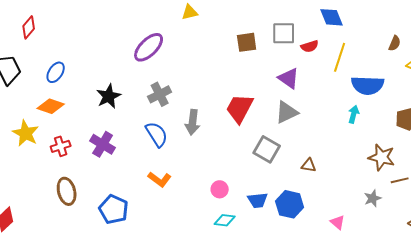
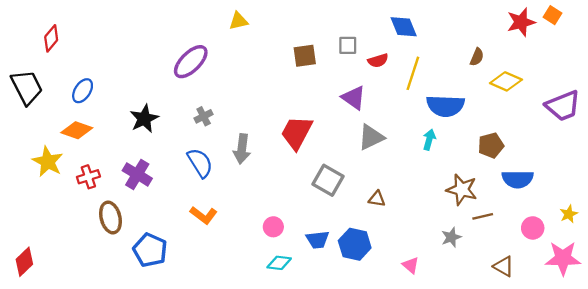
gray square: (284, 33) -> (348, 45), size x0.7
gray cross: (160, 94) -> (204, 116), size x0.7
gray triangle: (287, 112) -> (371, 137), moved
brown ellipse: (67, 191) -> (110, 217), moved

